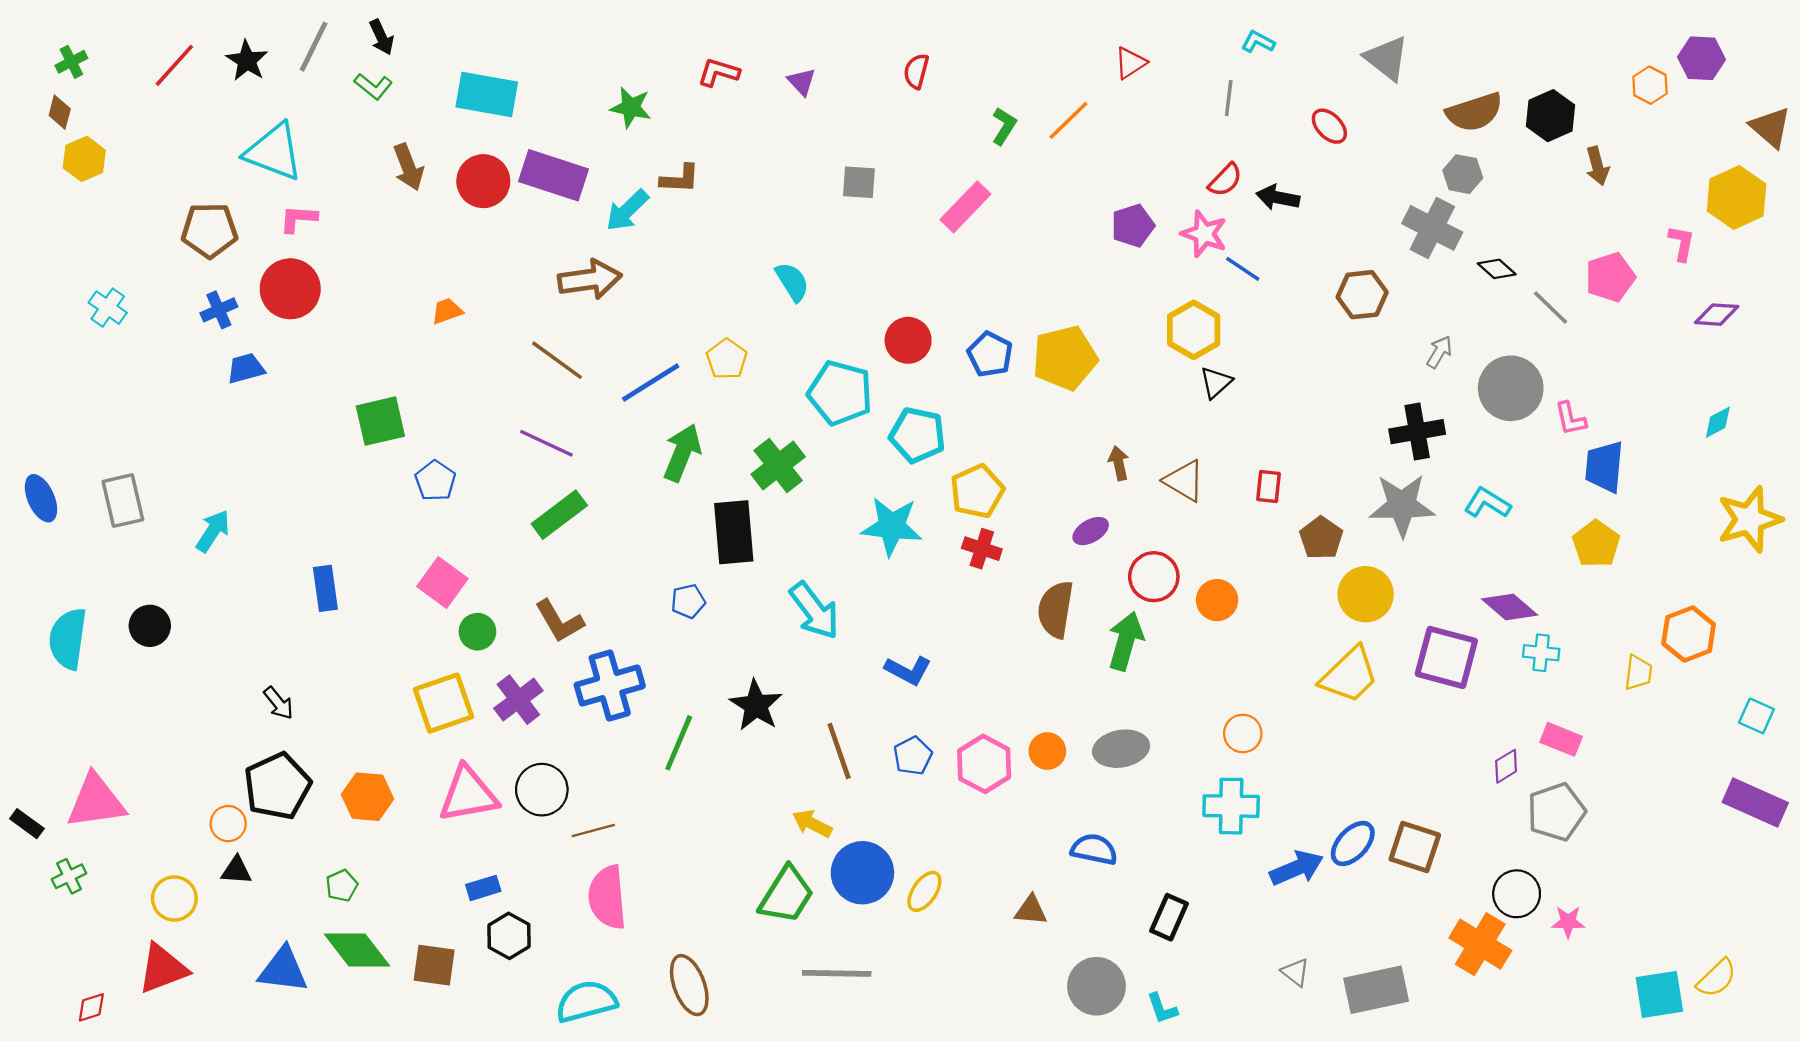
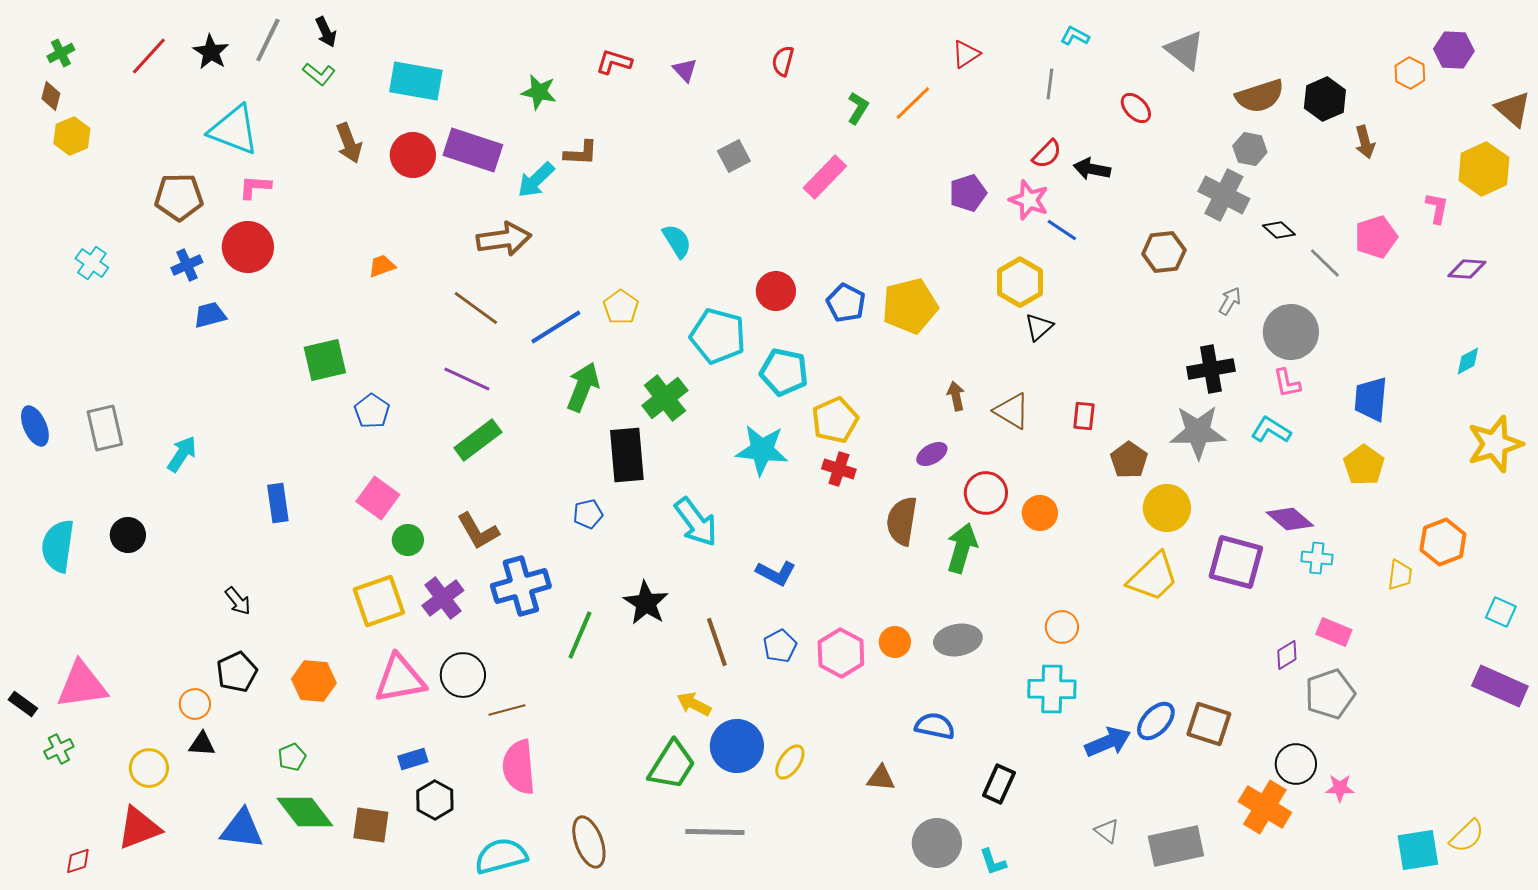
gray square: (859, 182) -> (734, 156), turned -32
pink L-shape: (1570, 419) -> (1287, 383), moved
black pentagon: (277, 786) -> (237, 672), size x0.7

